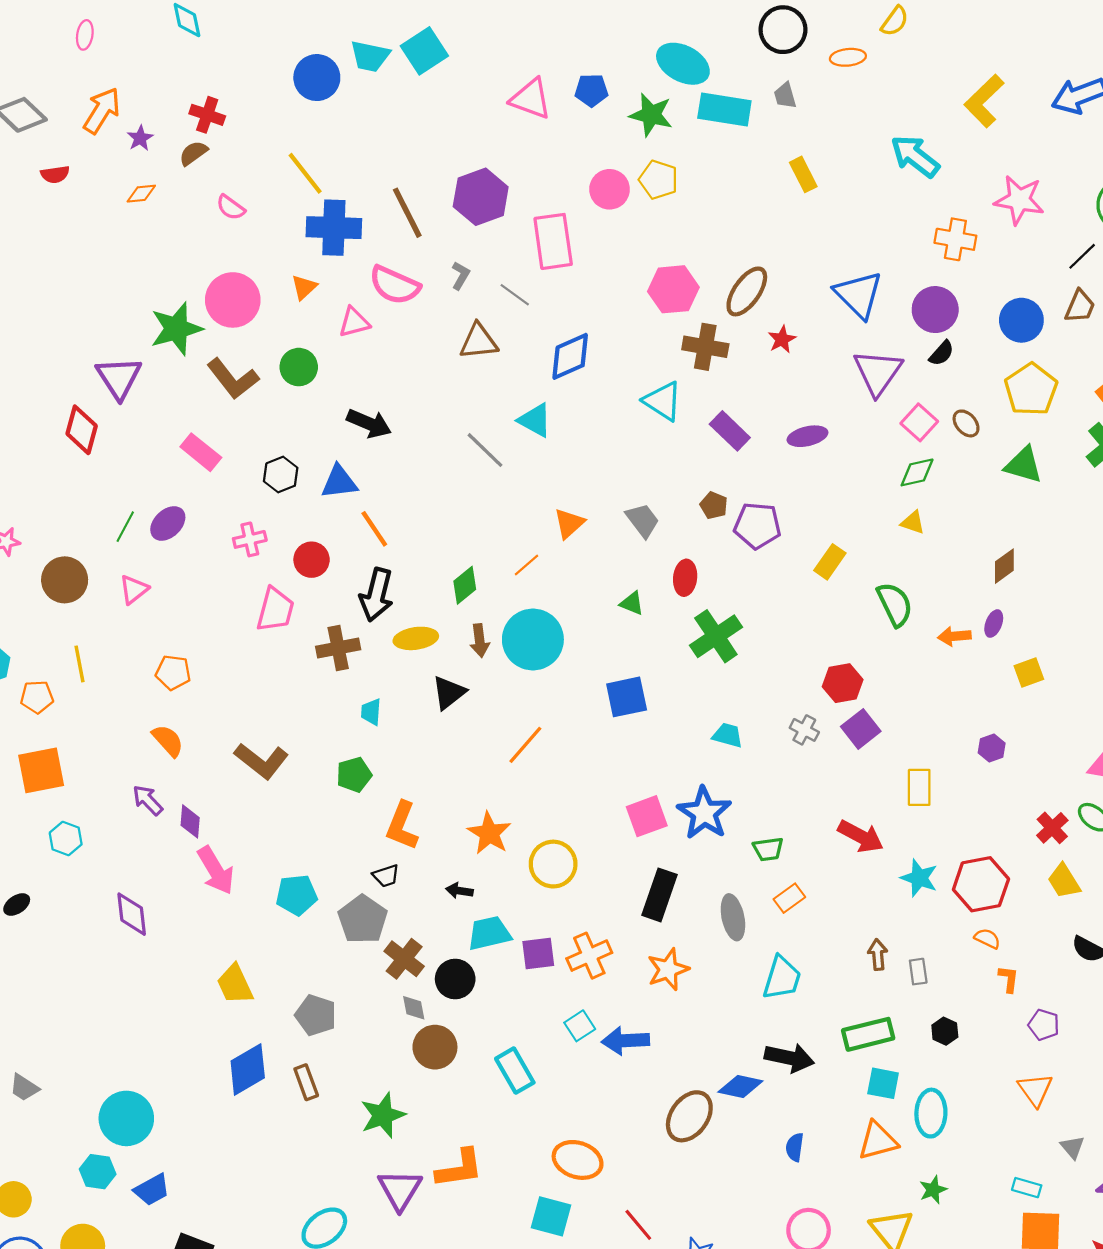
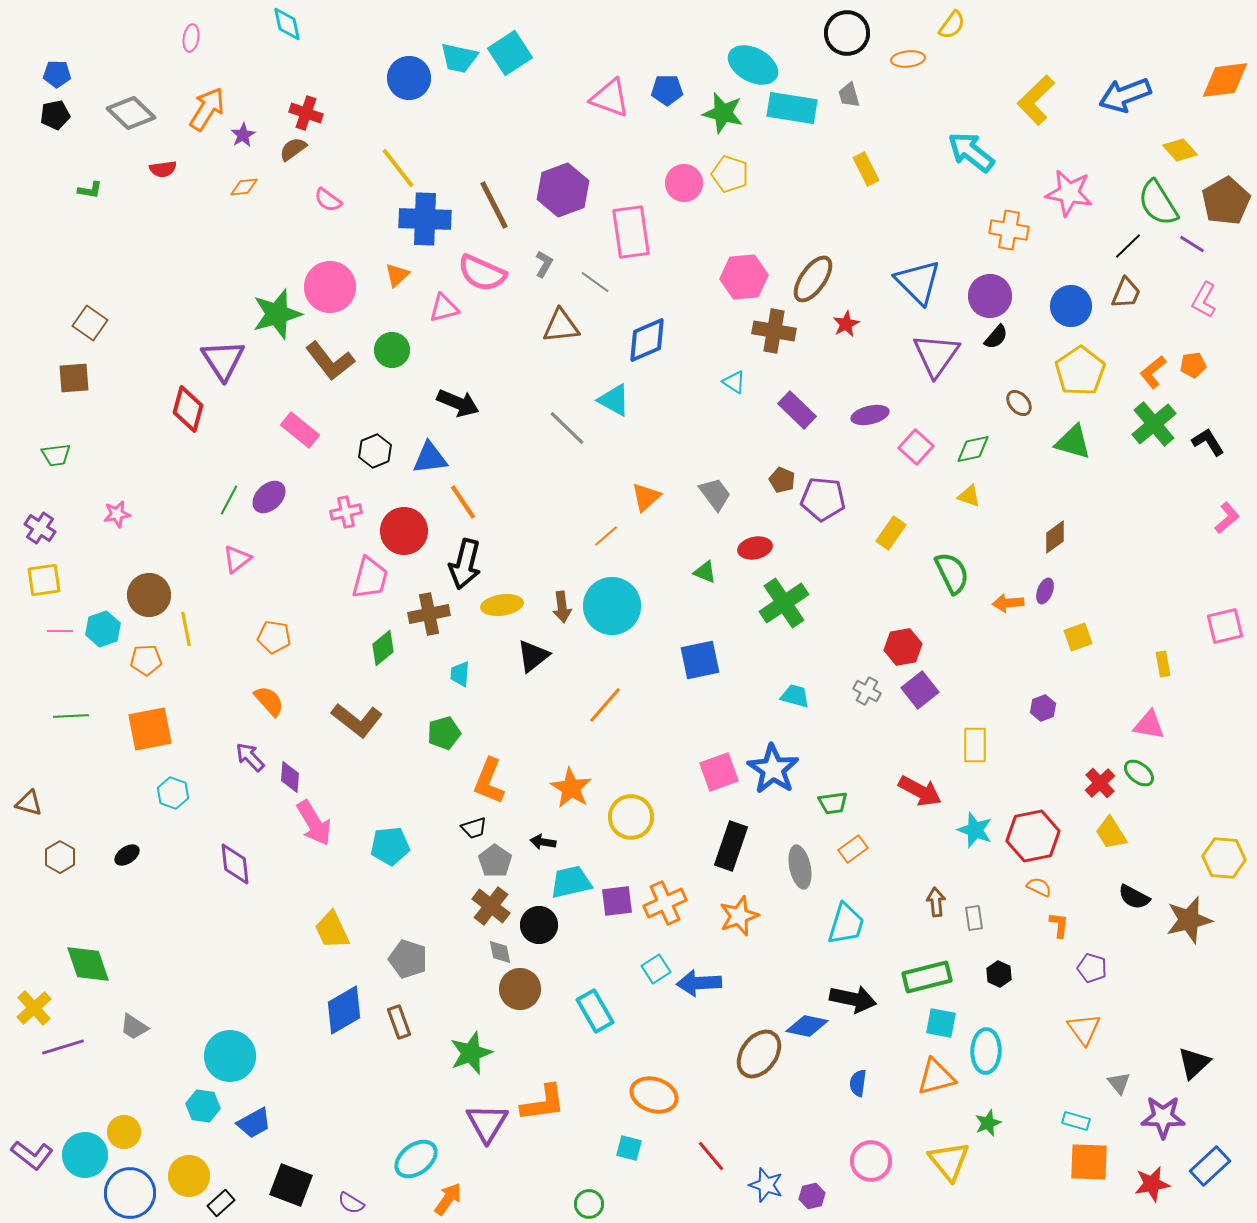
cyan triangle: (663, 401) -> (734, 382), size x0.6
pink square: (919, 422) -> (916, 447), moved
red circle: (312, 560) -> (404, 531), size x1.4
red ellipse: (685, 578) -> (755, 548), turned 72
brown circle: (65, 580) -> (149, 595), moved
green diamond: (465, 585) -> (383, 648), moved
gray pentagon: (363, 919) -> (495, 861), moved, size x0.7
cyan square: (551, 1216) -> (629, 1148), size x0.7

